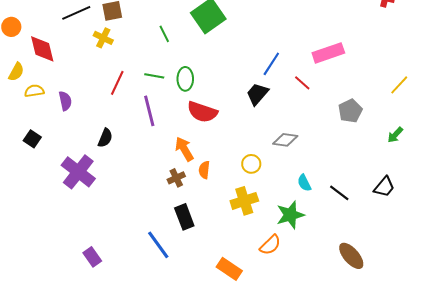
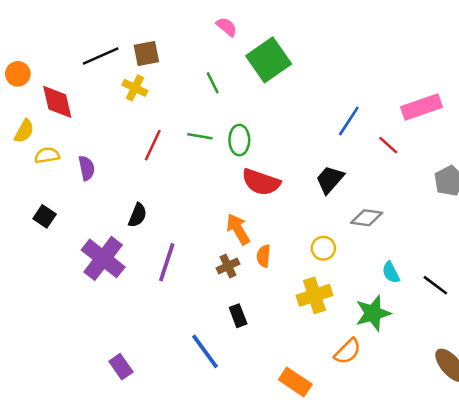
black trapezoid: (257, 94) -> (330, 180), moved
purple line: (149, 111) -> (167, 262), moved, turned 32
black rectangle: (184, 217) -> (238, 316), size x0.7

